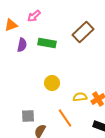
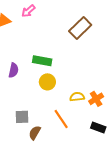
green rectangle: (47, 43) -> (42, 61), moved
purple semicircle: (22, 45) -> (14, 70), moved

